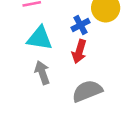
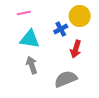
red arrow: (79, 51) -> (76, 49), moved

